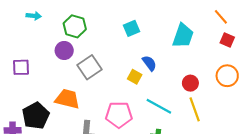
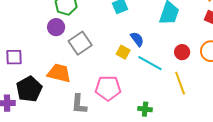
purple square: (21, 67) -> (14, 57), moved
red circle: (190, 83) -> (182, 52), moved
cyan line: (159, 106) -> (150, 63), moved

